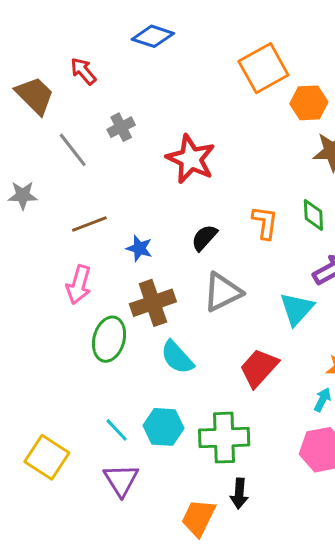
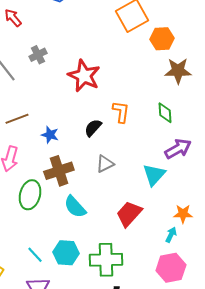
orange L-shape: (265, 223) -> (121, 112), moved
gray triangle: (223, 292) -> (105, 164), size x0.7

